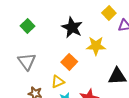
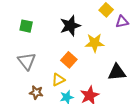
green square: (28, 26) -> (26, 26), turned -32
black star: (72, 27) -> (70, 26), turned 30

